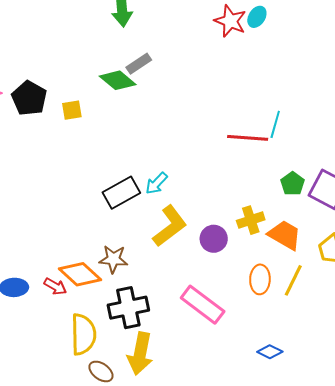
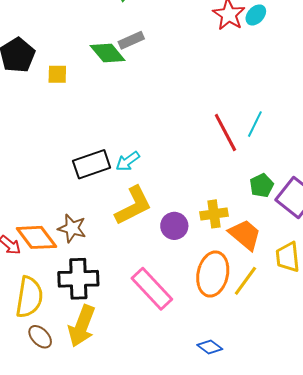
red line: (248, 138) -> (225, 132), turned 48
orange ellipse: (260, 279) -> (213, 274), size x1.5

